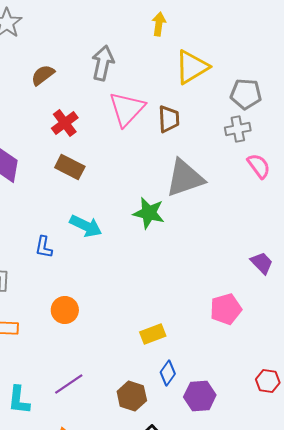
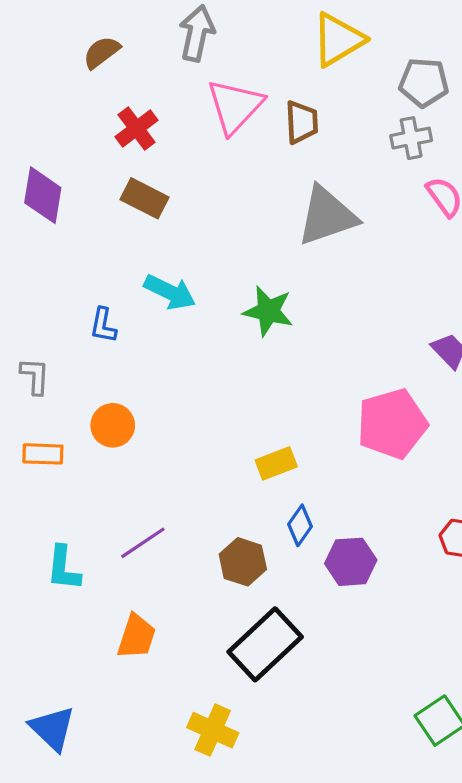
green star: (149, 213) -> (268, 311), moved
pink pentagon: (226, 309) -> (392, 424), size x1.4
orange circle: (65, 310) -> (113, 425), moved

